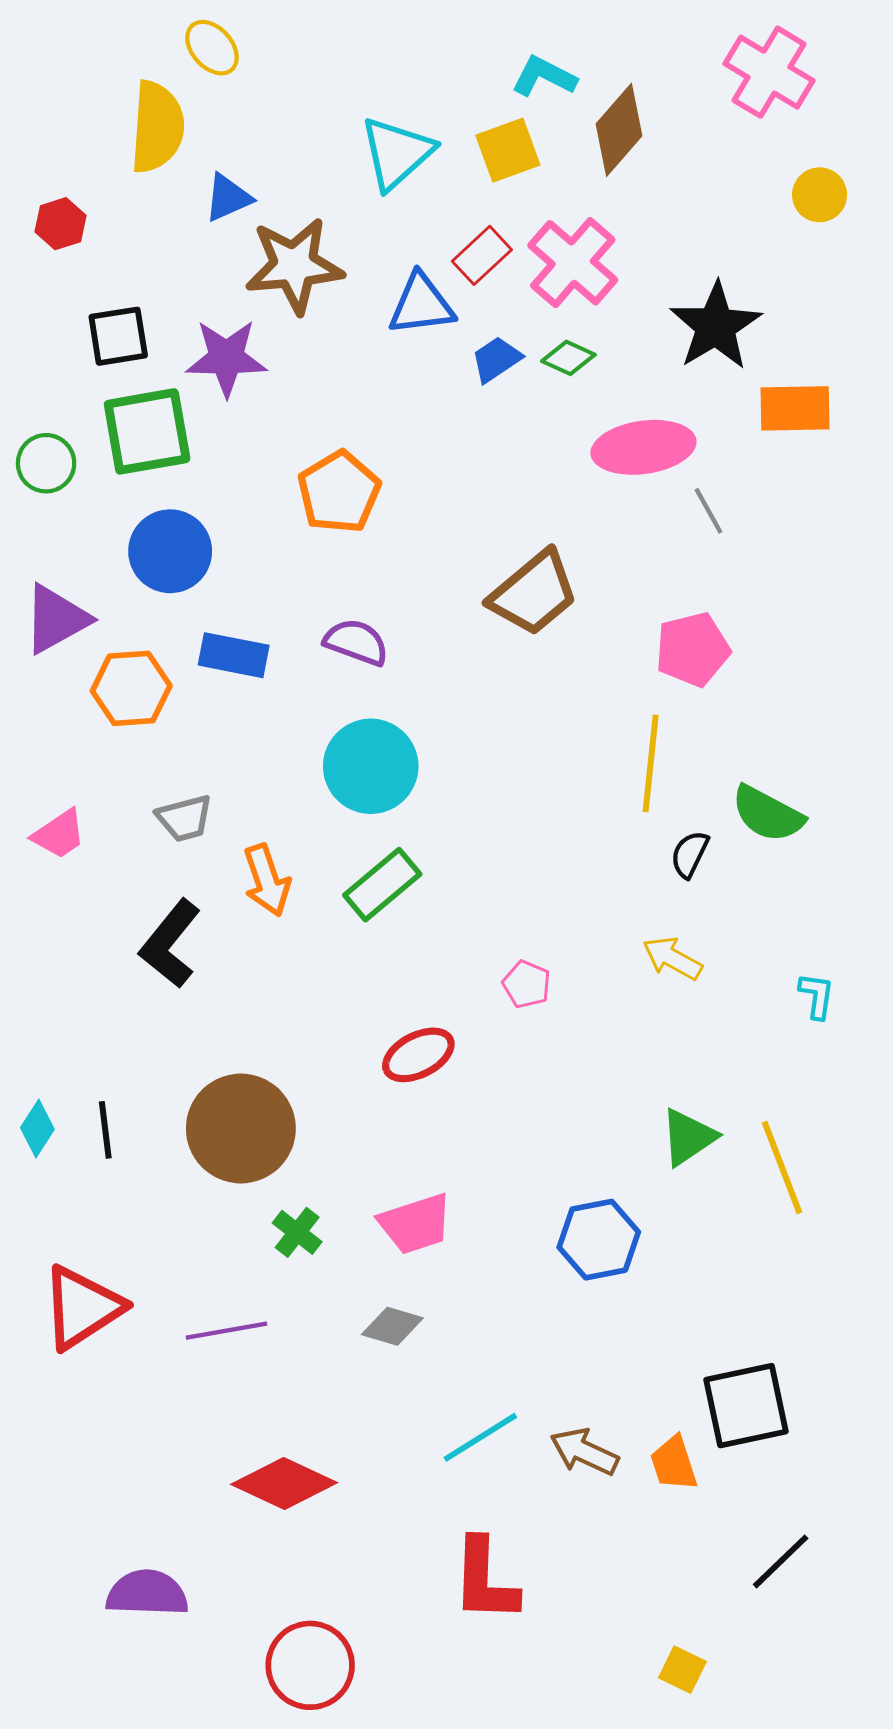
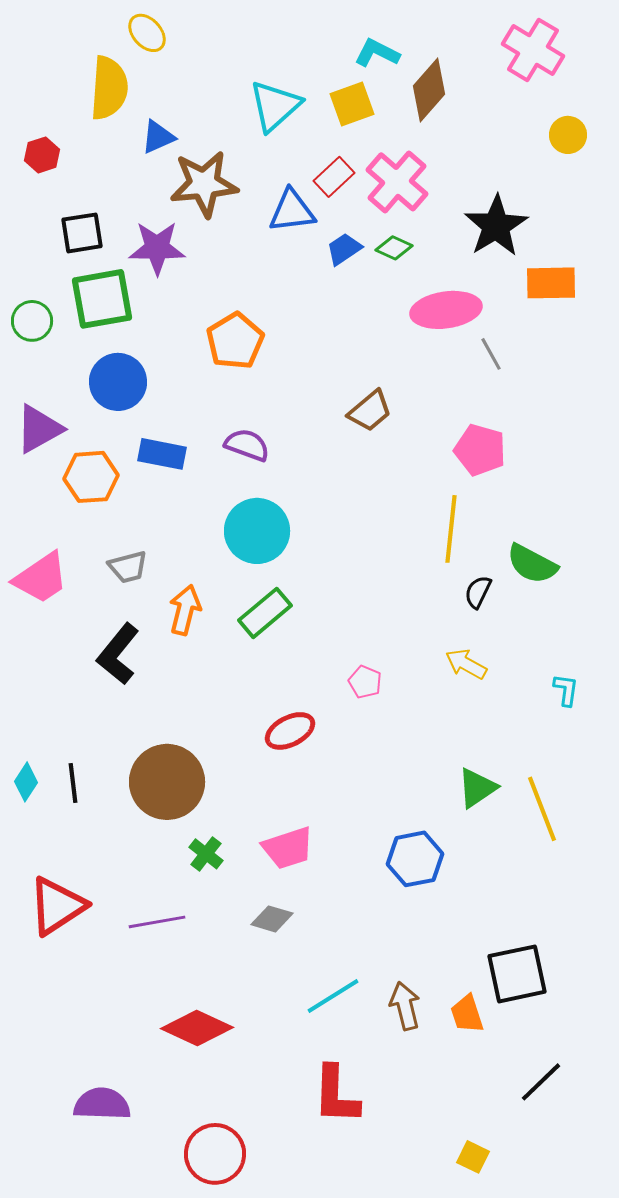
brown trapezoid: (534, 593) -> (370, 411), size x0.7
pink pentagon: (693, 649) -> (480, 450), turned 30
pink trapezoid: (59, 834) -> (41, 578), size x1.5
orange arrow: (267, 880) -> (185, 610), turned -147
brown arrow: (584, 1452) -> (405, 1006), turned 51

